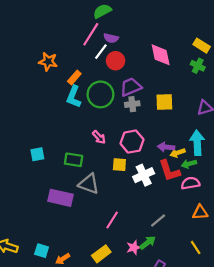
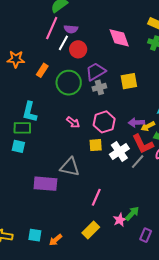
cyan L-shape: (74, 97) -> (30, 112), moved
cyan square: (37, 154) -> (18, 146), turned 32
green rectangle: (74, 160) -> (22, 128), moved
gray line: (158, 221) -> (138, 162), moved

